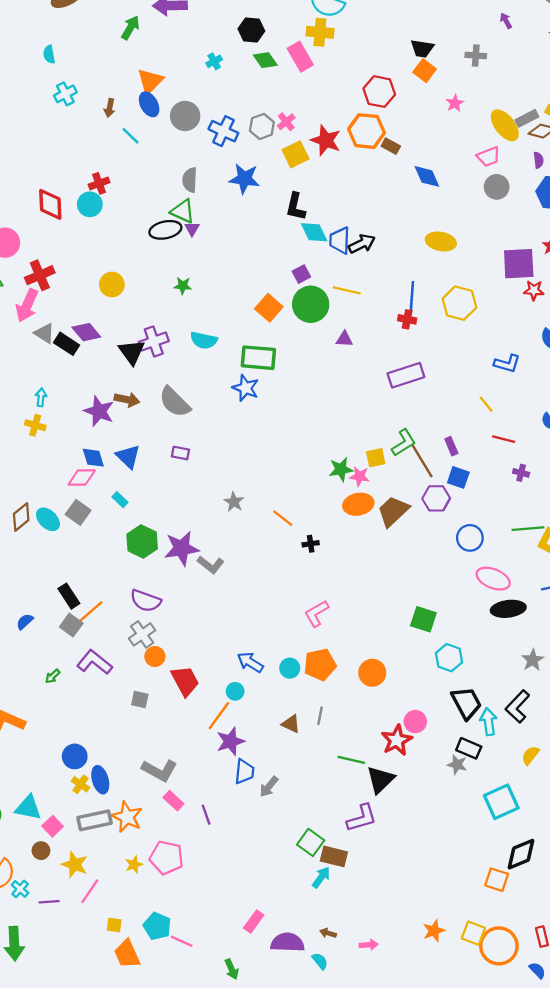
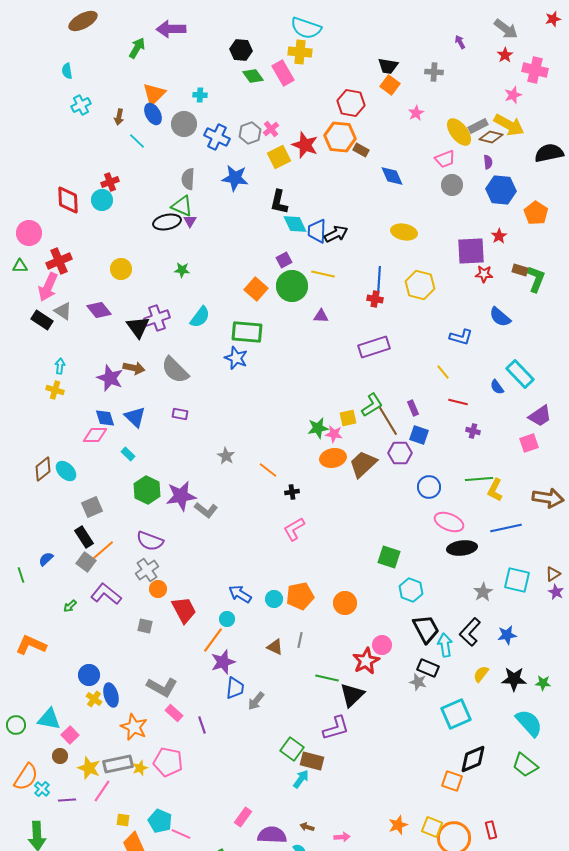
cyan cross: (214, 61) -> (200, 95), moved, turned 32
cyan semicircle: (204, 340) -> (200, 317), turned -65
black rectangle: (67, 344) -> (42, 320), moved
gray square: (78, 512) -> (92, 507), moved, turned 30
pink L-shape: (316, 613) -> (294, 529), moved
gray rectangle: (94, 820) -> (118, 764), moved

